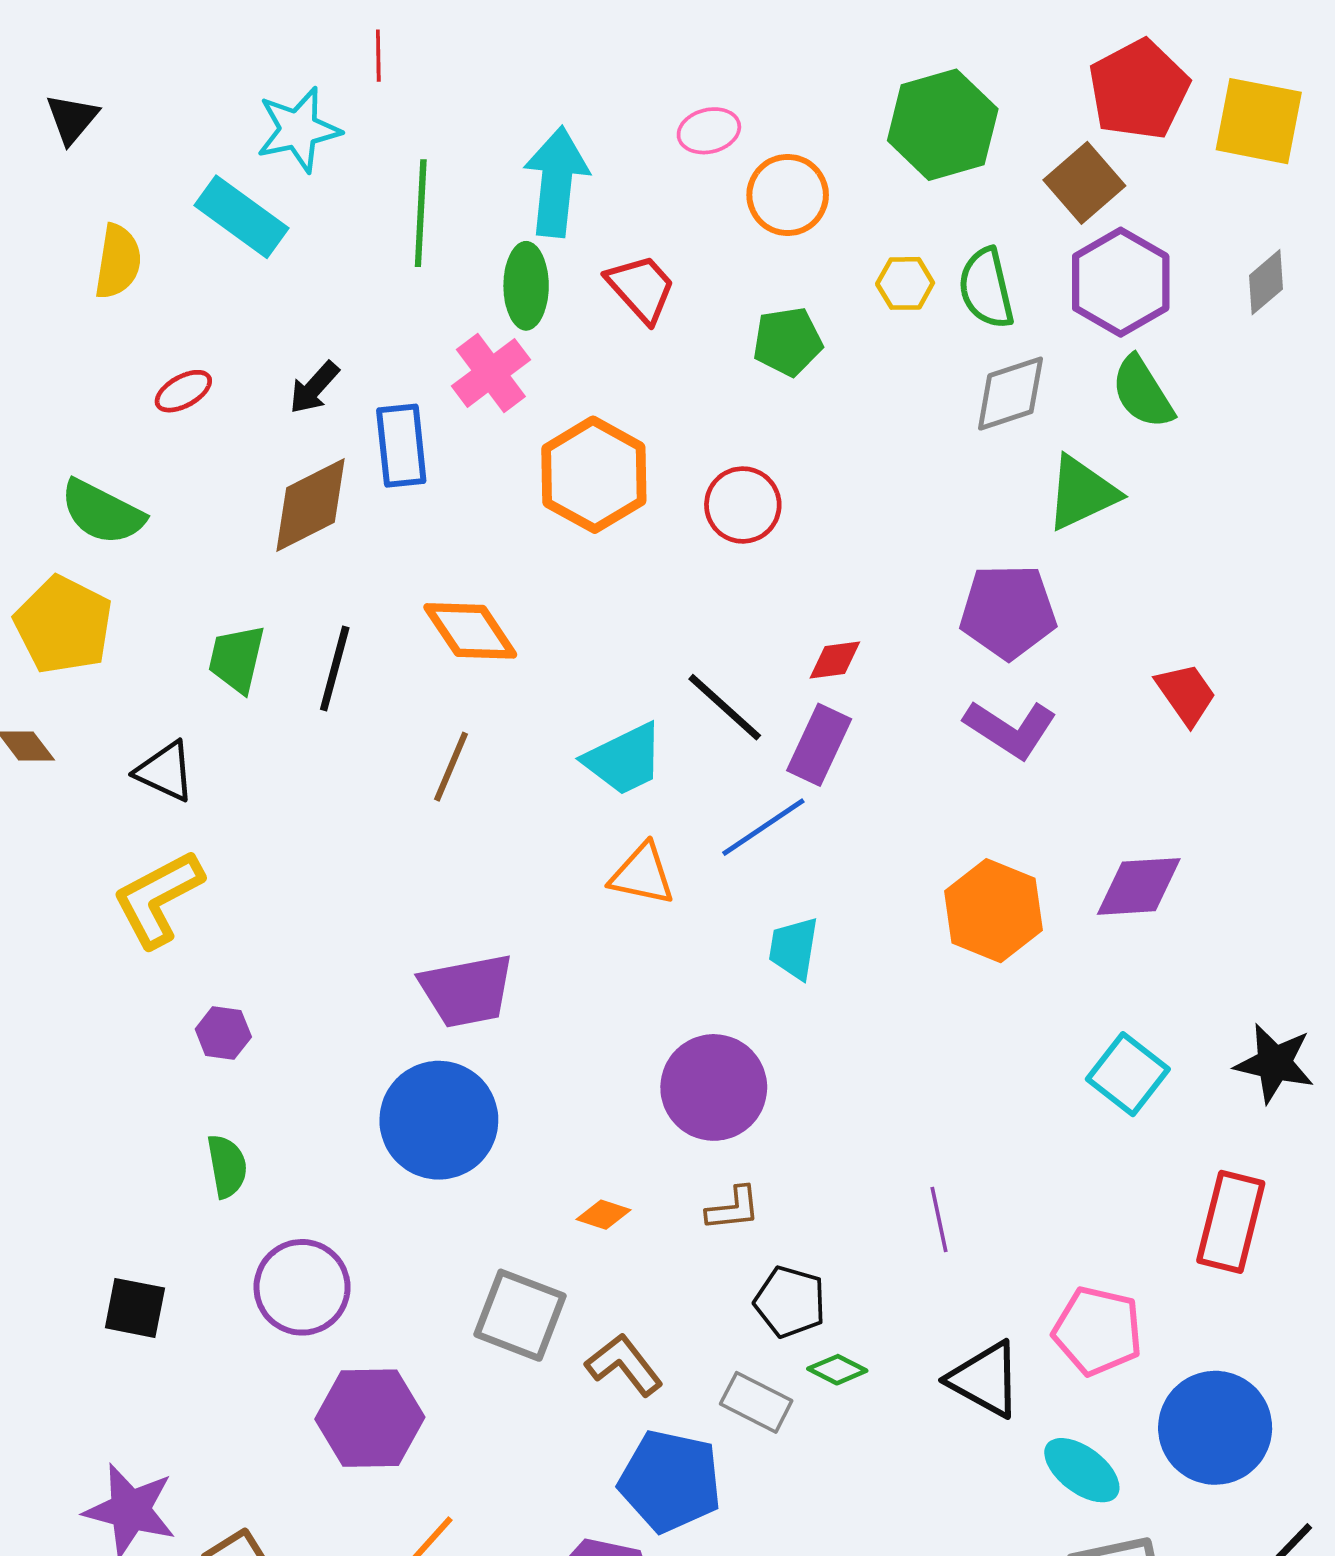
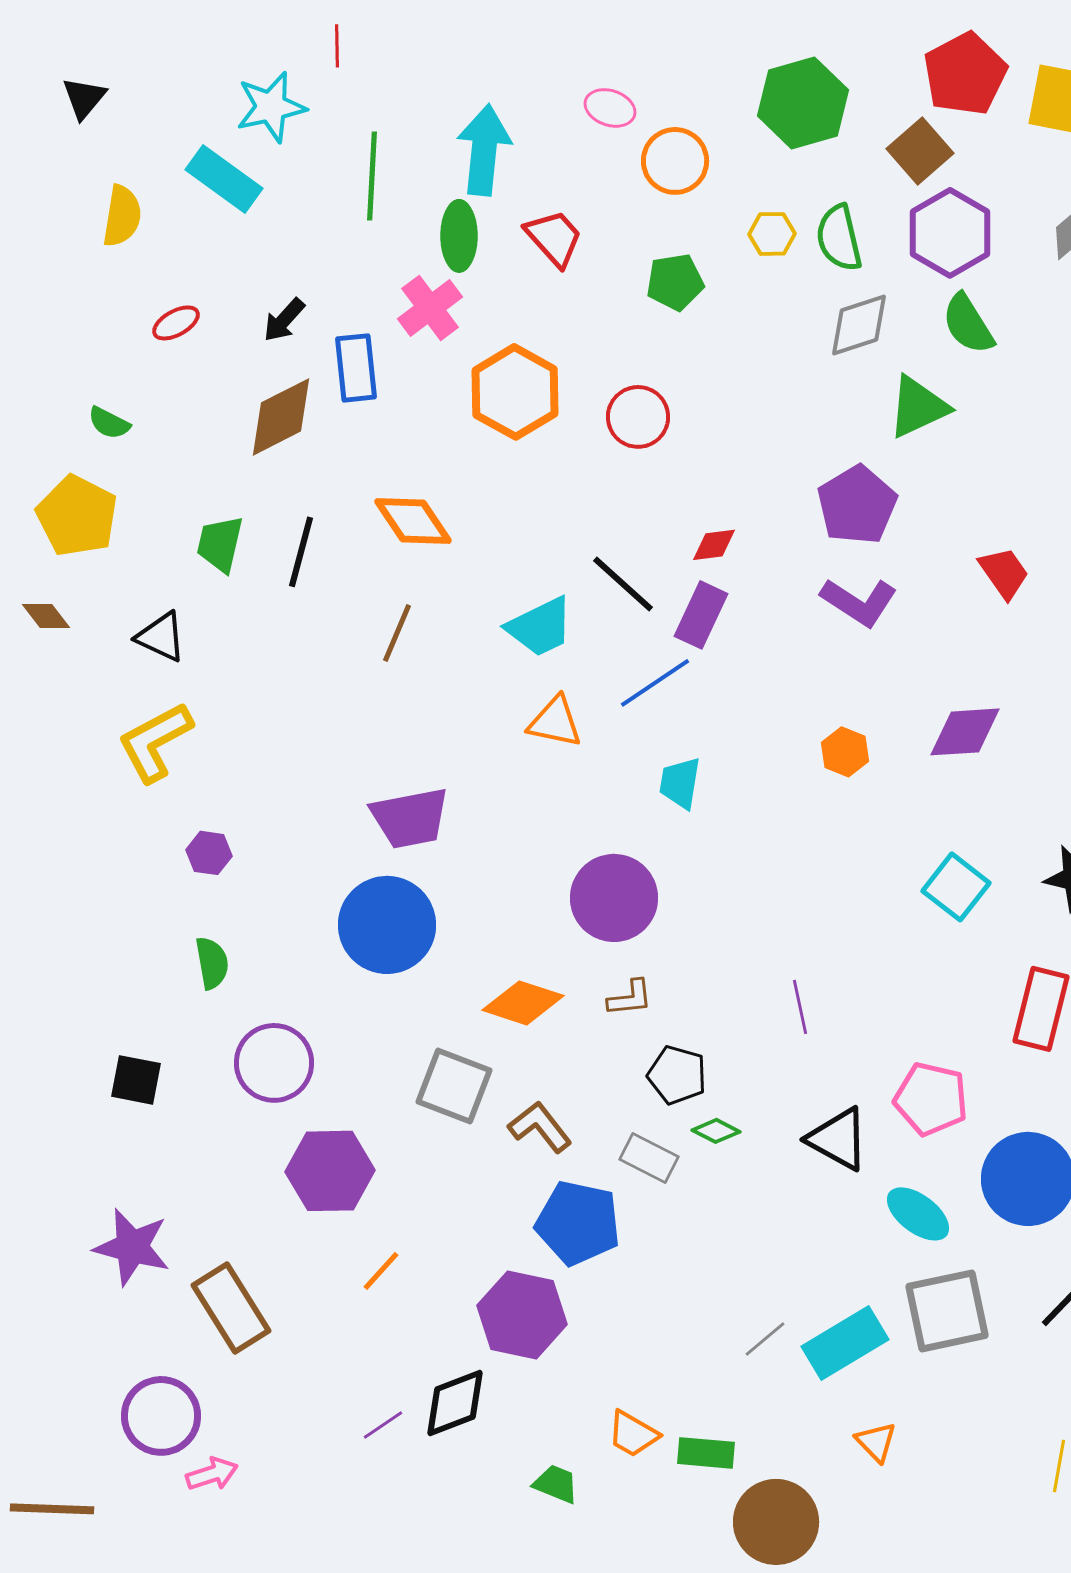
pink ellipse: (709, 131) -> (610, 108), turned 33
green semicircle: (102, 512) -> (109, 423), size x0.6
purple pentagon: (1008, 612) -> (857, 505), turned -30
orange hexagon: (994, 911) -> (845, 752), size x0.6
orange diamond: (604, 1215) -> (523, 1003), size x1.8

